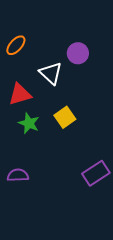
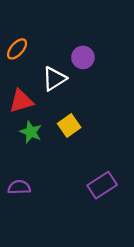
white triangle: (51, 73) -> (54, 79), turned 45

